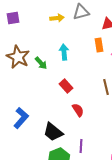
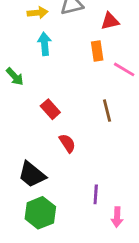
cyan arrow: (64, 52) -> (45, 44), moved
purple line: (81, 146) -> (96, 194), moved

